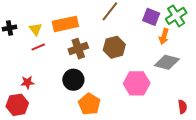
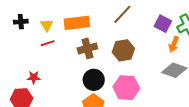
black circle: (73, 80) -> (94, 80), moved
pink hexagon: (137, 83) -> (126, 88), moved

